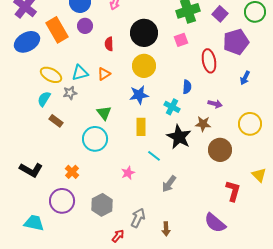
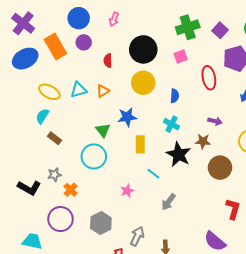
blue semicircle: (187, 87) -> (175, 96), moved
gray star: (70, 93) -> (54, 175), moved
blue star: (139, 95) -> (127, 117), moved

